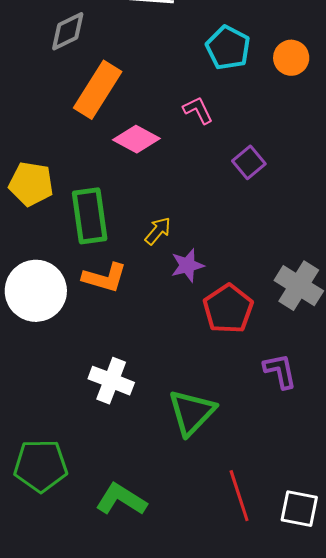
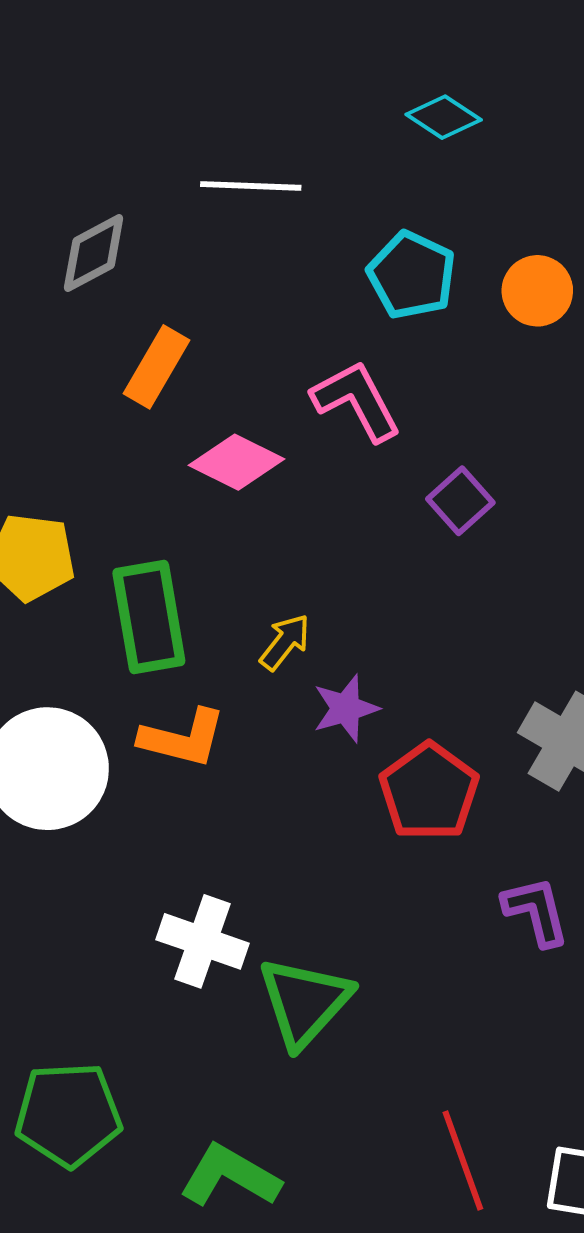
orange rectangle: (98, 90) -> (157, 367), size x0.7
pink L-shape: (198, 110) -> (356, 401), size x1.5
green triangle: (192, 412) -> (305, 1002), moved

